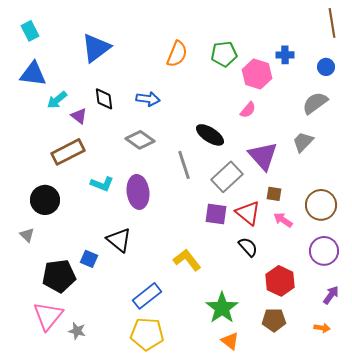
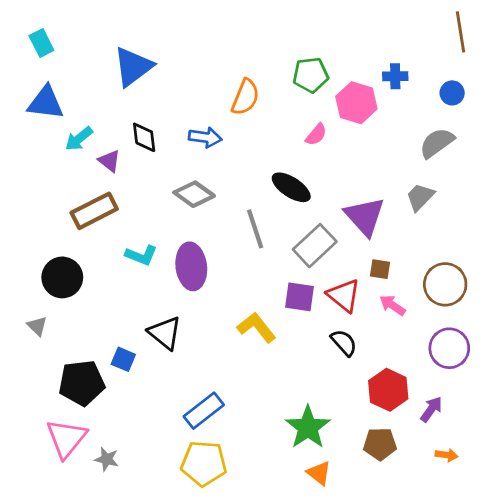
orange semicircle: (177, 54) -> (245, 97), moved
pink semicircle: (248, 110) -> (316, 135), moved
yellow L-shape: (187, 260) -> (256, 327), moved
purple arrow: (331, 295) -> (431, 409), moved

